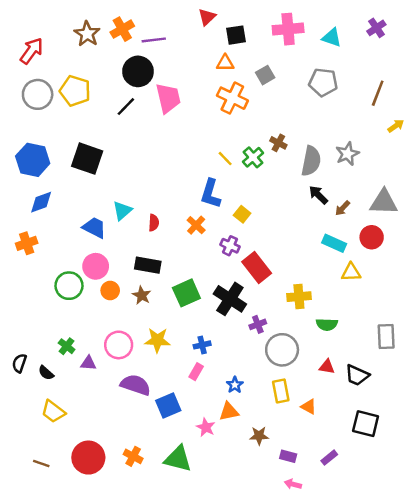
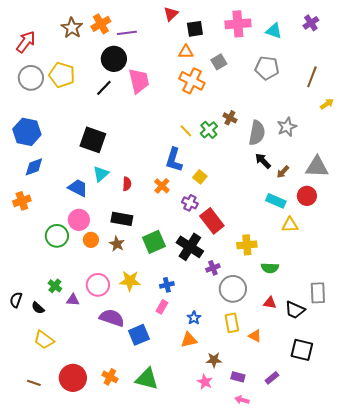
black square: (87, 159) -> (93, 140), moved
gray rectangle: (386, 336) -> (318, 293), moved
pink star: (206, 427) -> (205, 382), moved

